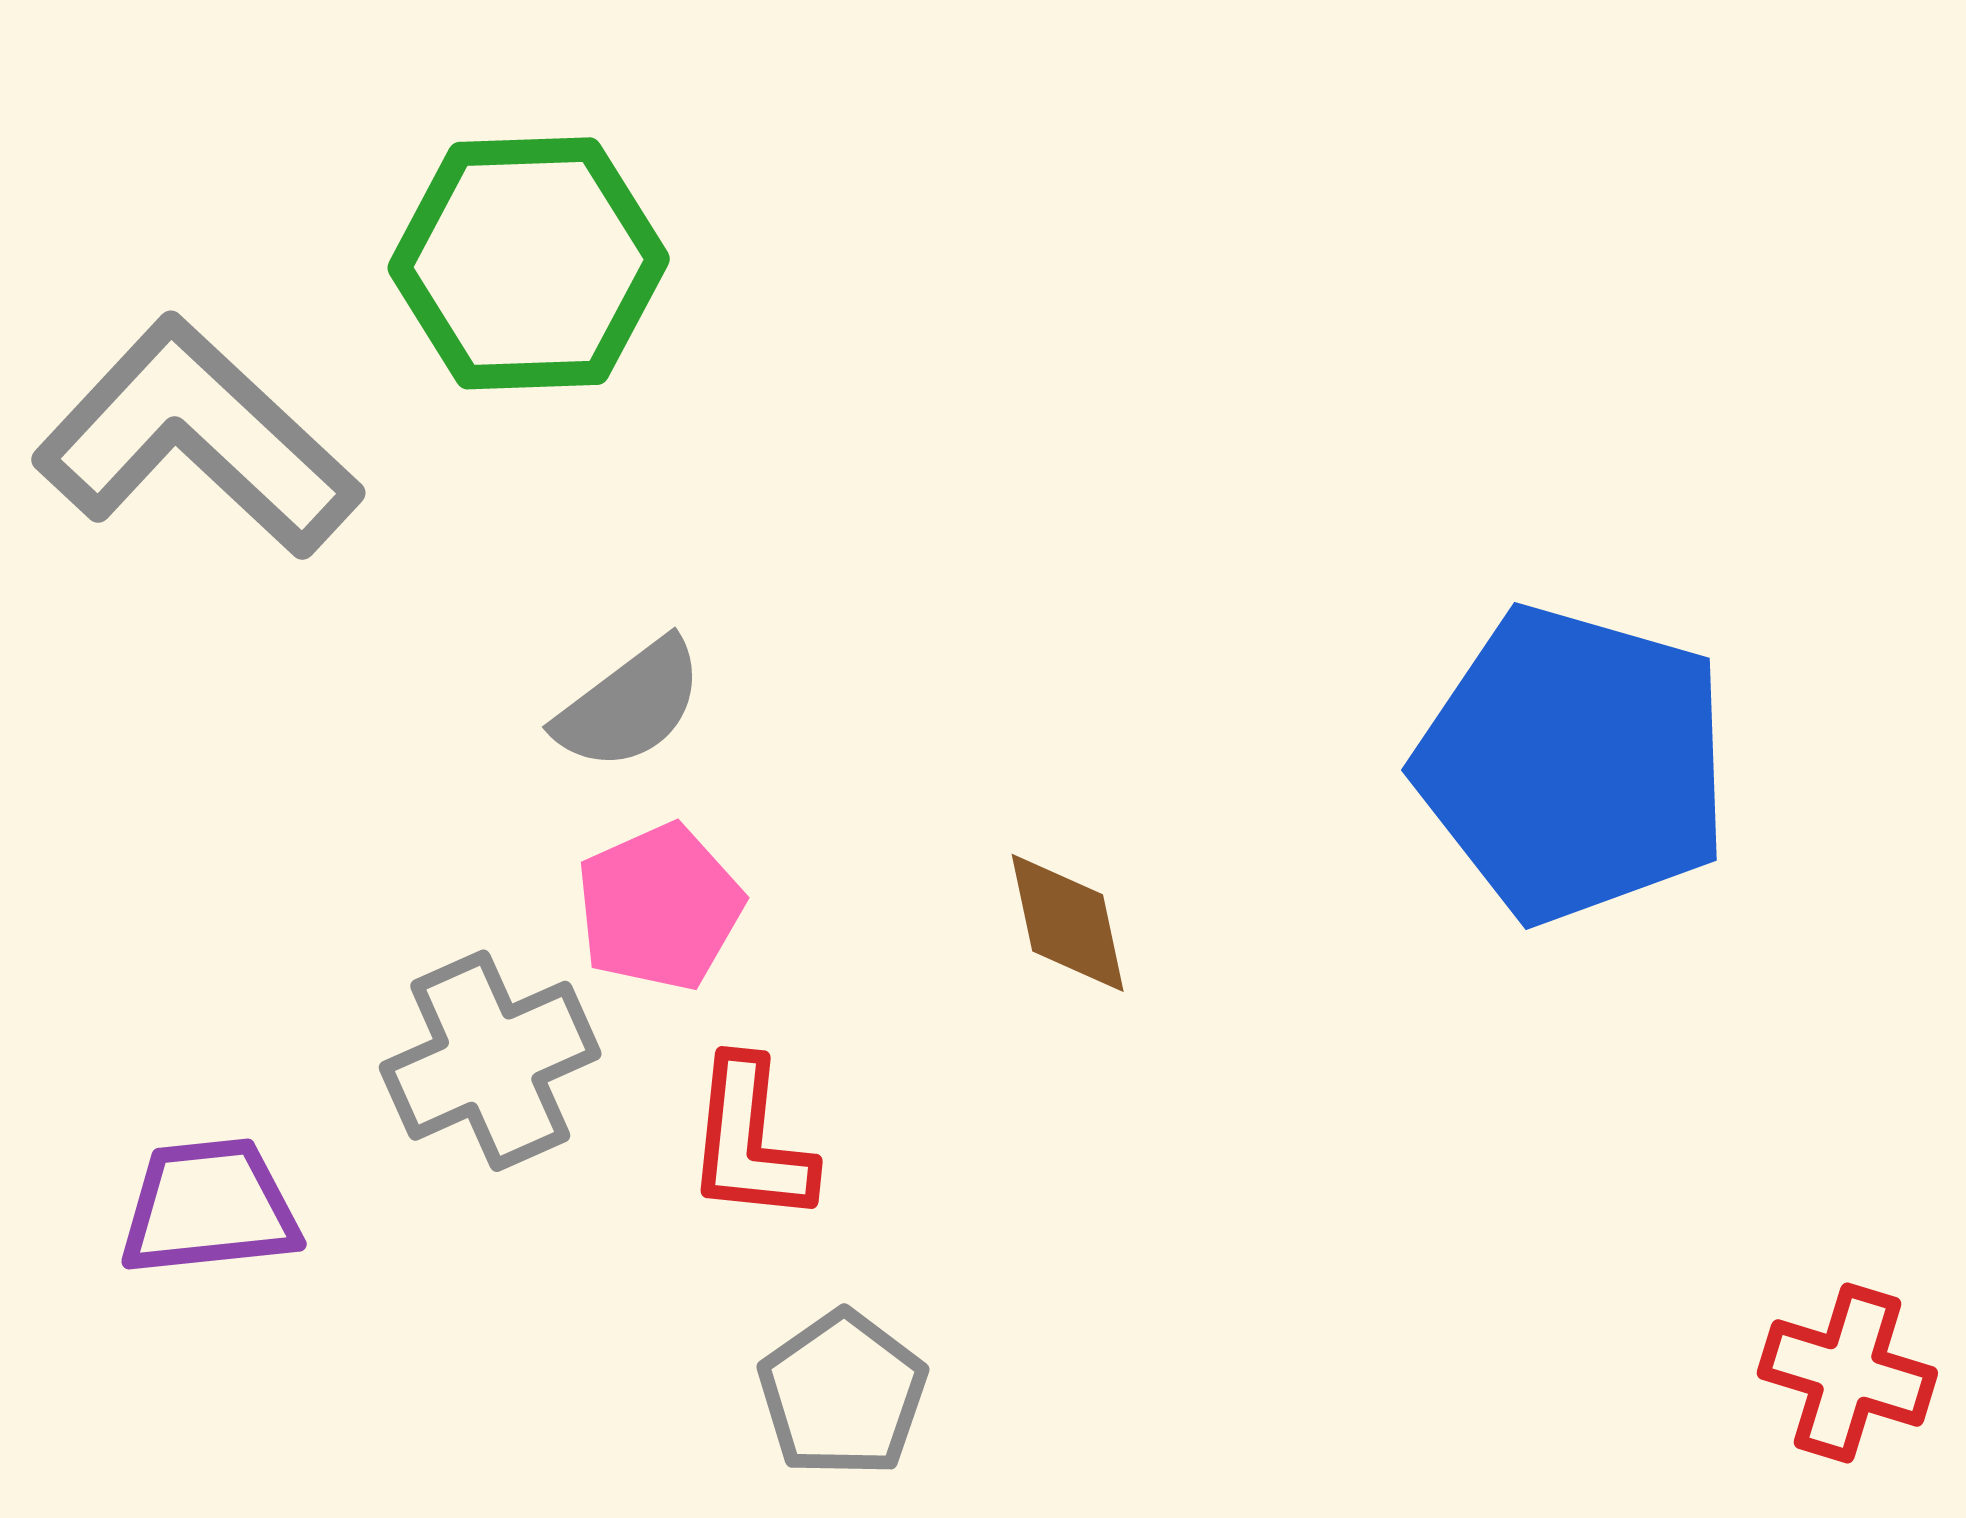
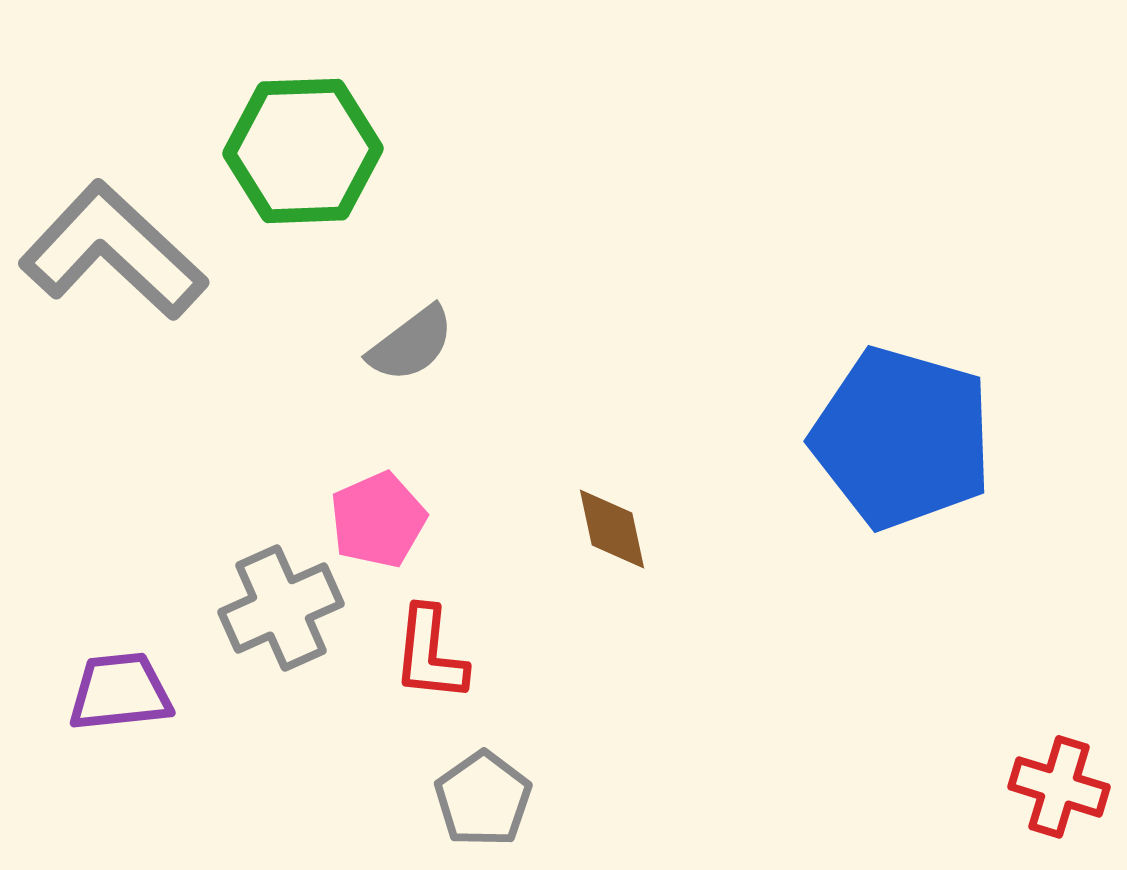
gray semicircle: (630, 705) -> (411, 344), moved

